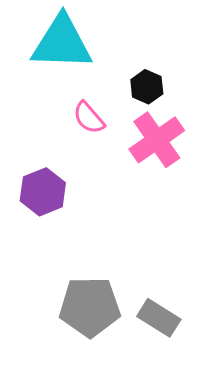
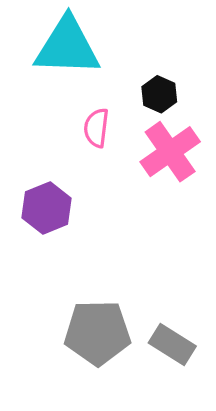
pink semicircle: (89, 118) -> (96, 128), turned 48

